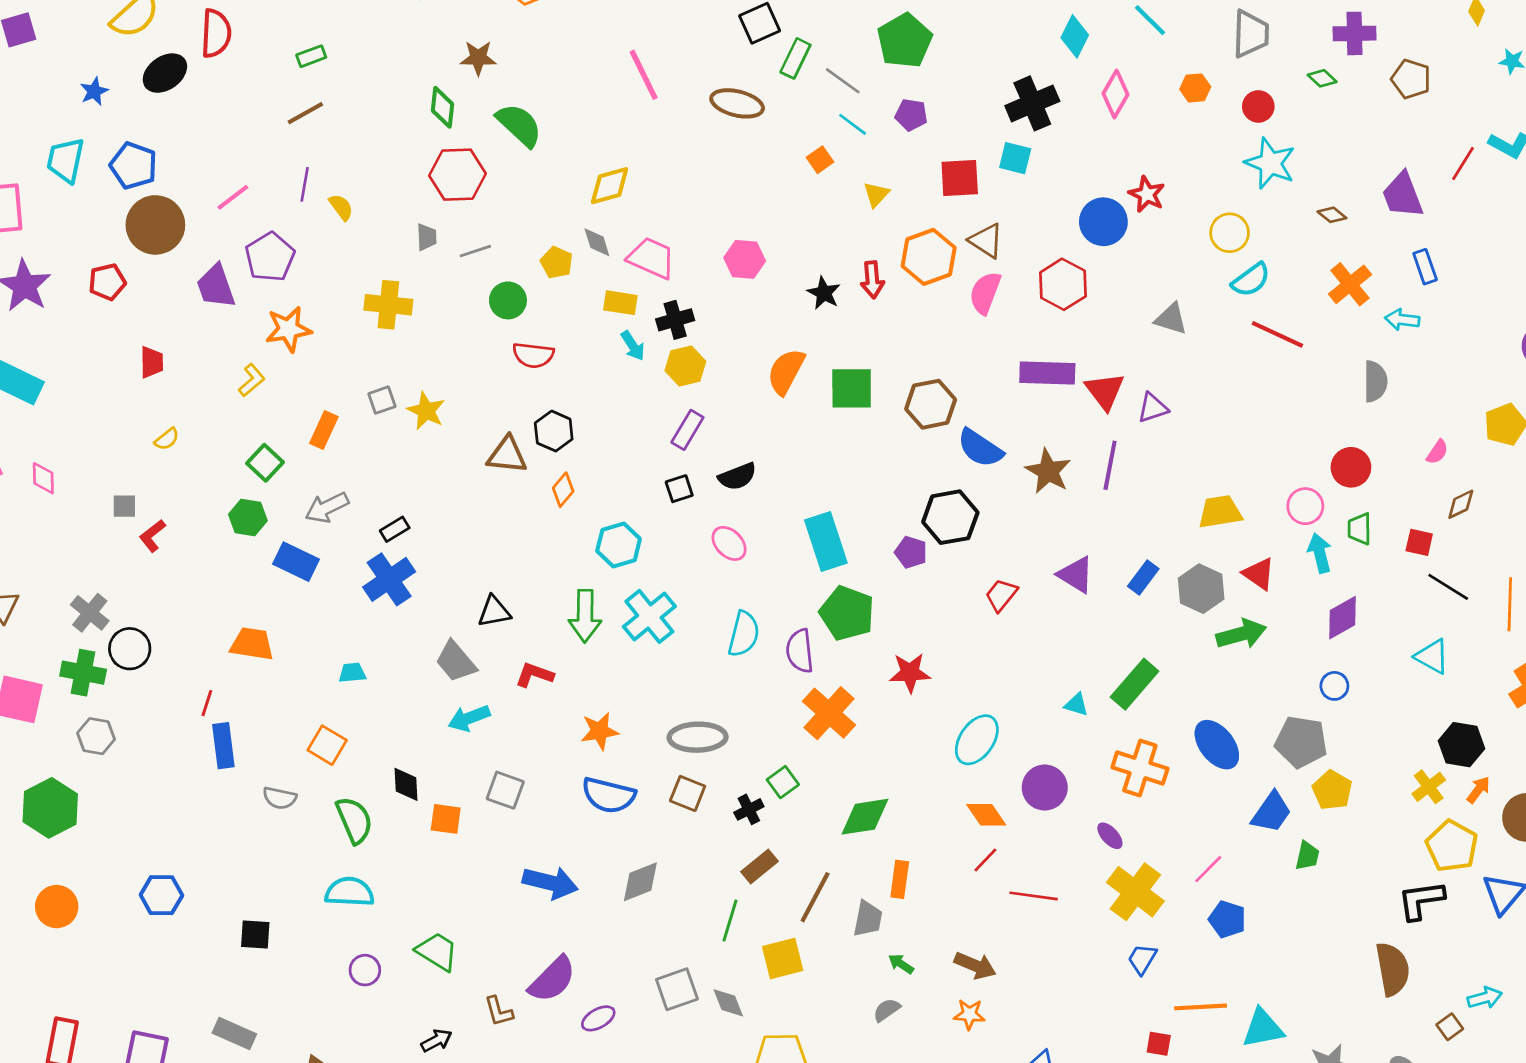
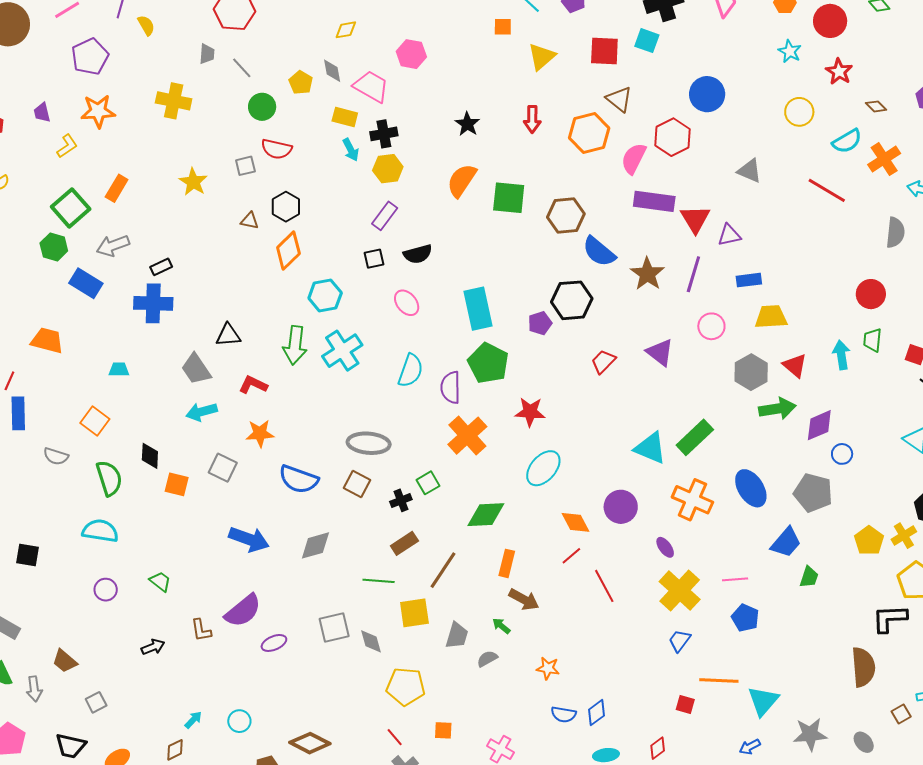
red circle: (1258, 106) -> (830, 21), size x1.4
orange square: (820, 160) -> (503, 27), turned 30
cyan star: (1270, 163) -> (790, 51), moved, size x0.6
yellow diamond: (610, 186) -> (346, 30), size x0.7
yellow triangle: (876, 194) -> (542, 57), size x1.4
red star: (1147, 194) -> (839, 72), moved
gray line: (475, 251) -> (242, 68), turned 60
orange hexagon: (929, 257) -> (589, 133), moved
pink hexagon: (745, 259) -> (411, 54), moved
cyan semicircle: (1251, 280) -> (847, 141), moved
purple trapezoid: (216, 286) -> (42, 112), moved, size x0.6
black star: (824, 293) -> (467, 124), moved
pink semicircle: (985, 293) -> (634, 158), moved
gray square: (382, 400) -> (245, 166), moved
brown triangle: (507, 455) -> (250, 221), size x0.6
green square: (265, 463) -> (71, 208), size x1.4
orange diamond: (563, 490) -> (288, 251), size x1.5
pink circle: (1305, 506) -> (711, 326), moved
purple pentagon: (911, 552) -> (540, 323), turned 30
blue rectangle: (1143, 577) -> (749, 280), moved, turned 40
blue cross: (389, 579) -> (153, 303), turned 30
purple diamond: (1342, 618) -> (819, 425), moved
cyan triangle: (1076, 705) -> (650, 448), size x1.8
orange star: (600, 731) -> (260, 433), moved
cyan ellipse: (977, 740) -> (543, 468), moved
yellow pentagon: (1332, 790) -> (869, 541), moved
pink line: (1208, 869) -> (735, 579), turned 35
red line: (1034, 896) -> (604, 586), turned 48
gray trapezoid: (868, 919) -> (457, 635), moved
green line: (730, 921) -> (379, 581), turned 72
green trapezoid: (437, 952) -> (160, 581), size x0.7
brown arrow: (975, 966) -> (524, 600), moved
cyan triangle: (1263, 1028) -> (763, 701), turned -44

